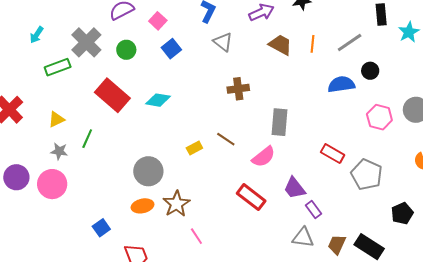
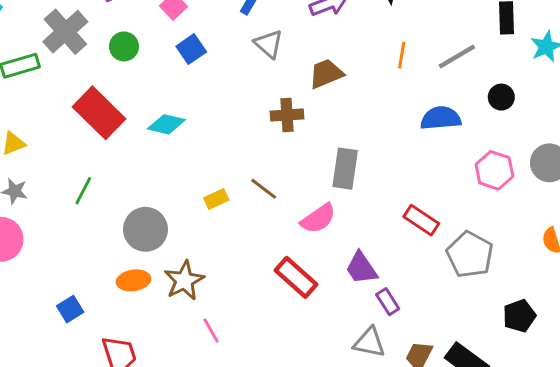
brown trapezoid: (280, 45) -> (326, 74), moved, turned -55
black circle: (370, 71) -> (501, 97), moved
green line: (87, 139) -> (83, 191), moved

